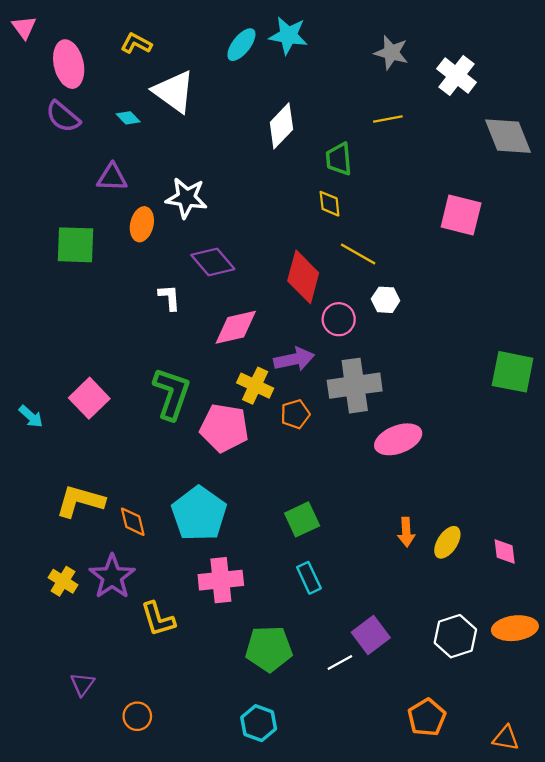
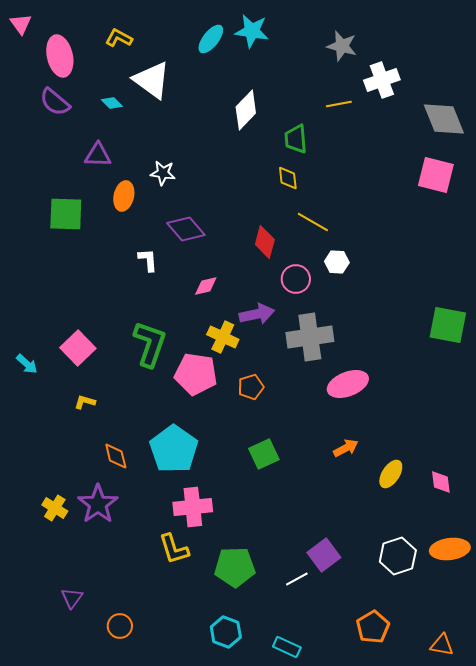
white cross: (457, 75) -> (382, 80), moved, turned 32
white star: (187, 198) -> (163, 173), size x0.7
pink square: (461, 215) -> (436, 175), moved
red diamond: (303, 277) -> (265, 242), size x0.7
pink diamond: (236, 327) -> (206, 286), size x0.6
orange pentagon: (295, 414) -> (251, 387), moved
yellow L-shape: (80, 501) -> (85, 402), moved, size x0.5
orange arrow: (406, 532) -> (346, 448), moved, turned -115
cyan rectangle: (309, 578) -> (287, 647), moved, turned -40
yellow L-shape: (158, 619) -> (174, 549), moved

